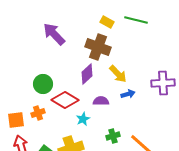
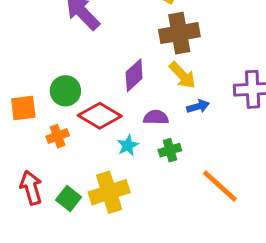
brown cross: (98, 47) -> (179, 33), moved, turned -30
orange square: (16, 120) -> (23, 108), moved
green cross: (113, 136) -> (170, 150), moved

